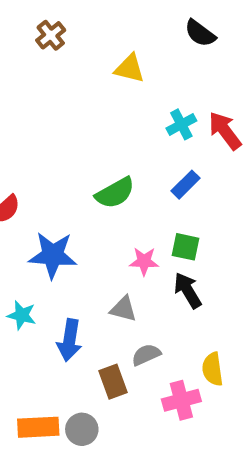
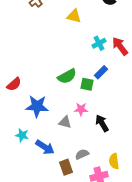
green square: (186, 247) -> (87, 84), moved
gray triangle: (123, 309) -> (65, 122), moved
blue arrow: (69, 340) -> (45, 147), turned -66

